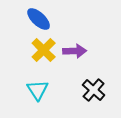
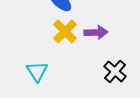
cyan triangle: (38, 90) -> (37, 71), moved

